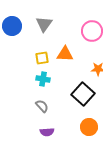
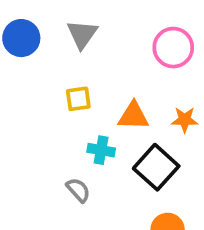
orange triangle: (65, 54) -> (133, 116), moved
cyan cross: (43, 79) -> (101, 150), moved

